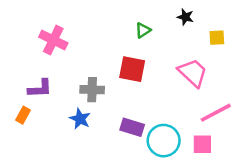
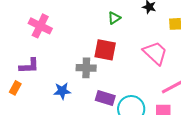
gray cross: (92, 90) -> (86, 68), moved
blue star: (80, 119) -> (62, 91), turned -30

